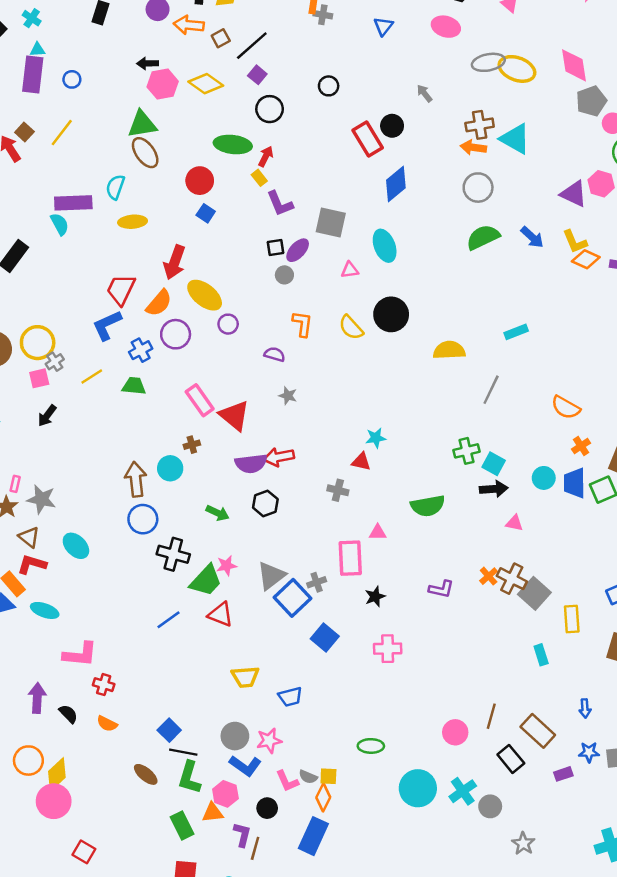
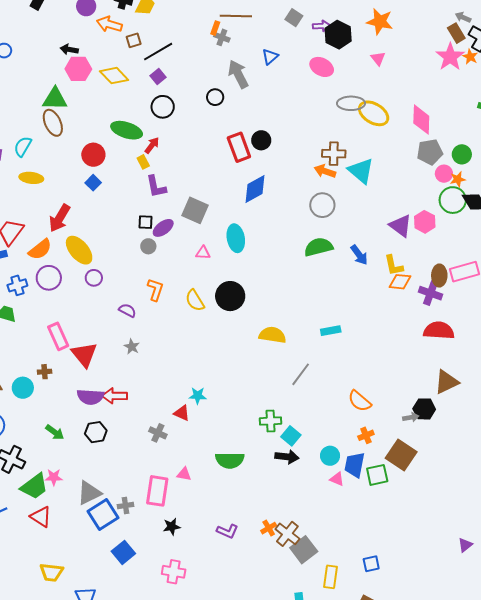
gray arrow: (424, 93) -> (238, 74), moved, size x1.8
orange diamond: (586, 259) -> (400, 282), turned -30
pink triangle: (514, 523) -> (337, 479), moved

